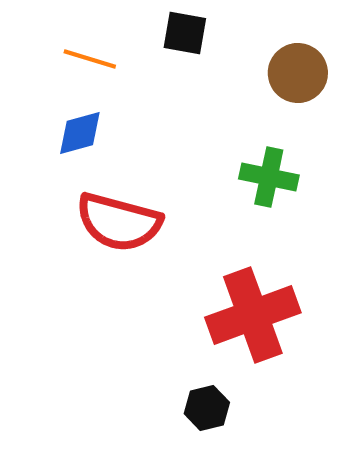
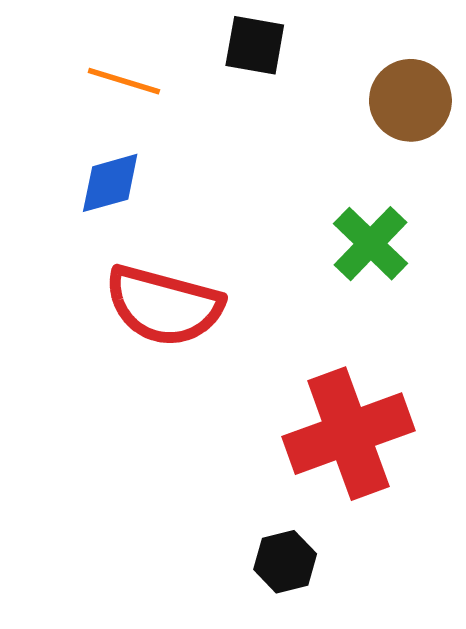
green cross: (269, 177) -> (371, 244), turned 32

